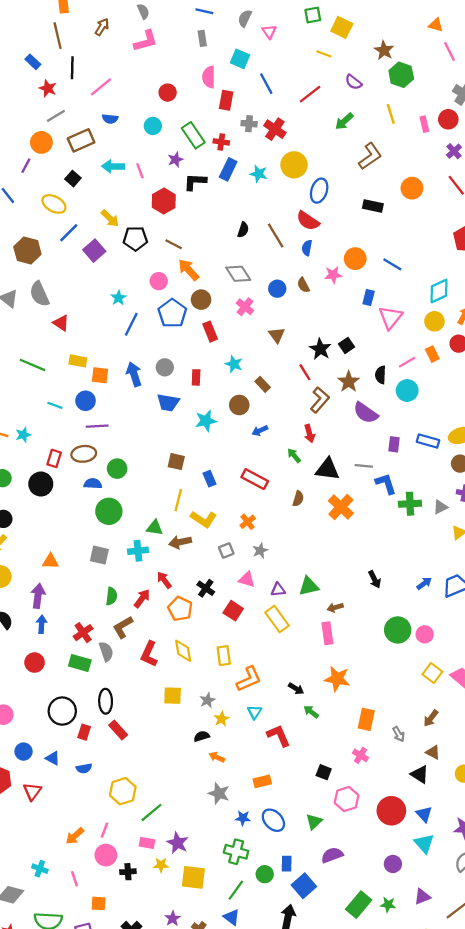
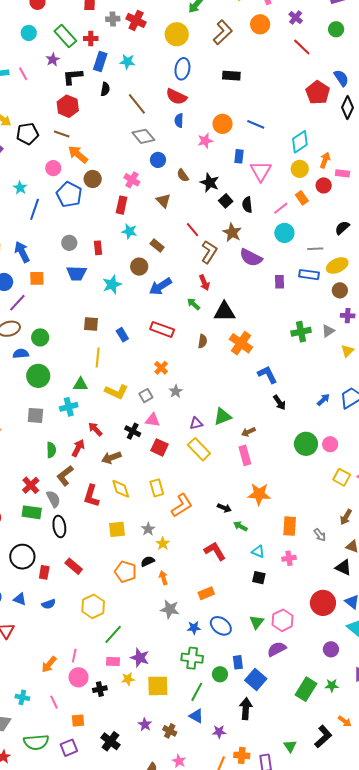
yellow circle: (294, 165) -> (177, 34), moved
orange circle: (412, 188) -> (260, 24), moved
red hexagon: (164, 201) -> (68, 106), moved
black semicircle: (243, 230) -> (105, 89), moved
brown line: (276, 235) -> (137, 104), moved
gray diamond: (238, 274) -> (143, 136), moved
brown semicircle: (303, 285) -> (183, 175), moved
red rectangle: (210, 332) -> (122, 205), moved, turned 42
black star: (320, 349) -> (210, 183), moved
blue arrow: (134, 374) -> (22, 252), moved
orange square: (100, 375) -> (37, 278), moved
black semicircle: (381, 375) -> (247, 205), moved
purple line: (97, 426) -> (17, 303), turned -36
blue arrow: (260, 431) -> (160, 286), size x1.6
gray line: (364, 466) -> (315, 249), moved
blue L-shape: (386, 484) -> (267, 375), moved
yellow L-shape: (204, 519) -> (116, 392), moved
brown arrow: (180, 542) -> (111, 458), moved
pink triangle: (247, 579) -> (153, 420), moved
orange pentagon: (180, 609) -> (126, 572), moved
black ellipse: (106, 701) -> (59, 526), moved
cyan triangle: (255, 712) -> (258, 552), moved, turned -32
pink cross: (360, 755) -> (289, 558), turned -32
orange arrow: (217, 757) -> (163, 578), turned 56
yellow hexagon: (123, 791) -> (93, 606), moved
pink hexagon: (347, 799) -> (283, 620), moved

